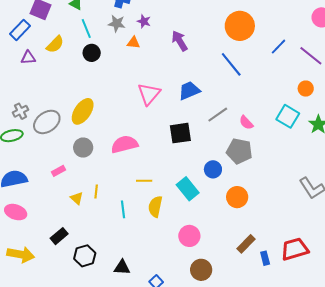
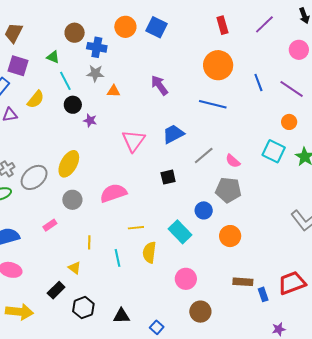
purple star: (144, 21) -> (90, 120), moved
blue line: (278, 47) -> (258, 82), turned -60
blue line: (231, 64) -> (213, 104), turned -32
black square: (180, 133) -> (168, 177), size x0.7
yellow triangle: (77, 198) -> (75, 268), moved
brown rectangle: (246, 244) -> (243, 282), turned 54

